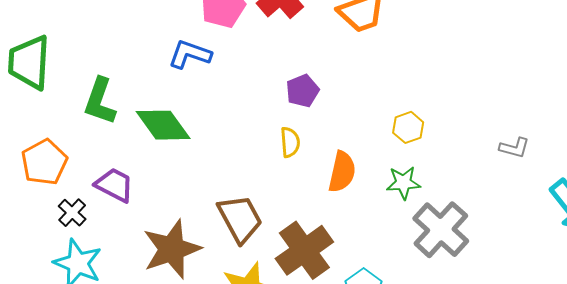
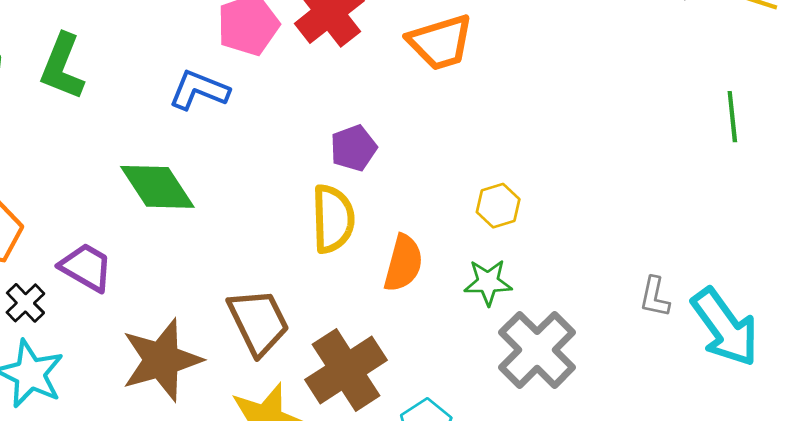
green L-shape: (100, 101) -> (62, 67), moved
yellow semicircle: (290, 142) -> (333, 219), size x1.6
gray L-shape: (514, 148) -> (655, 297), moved, turned 84

